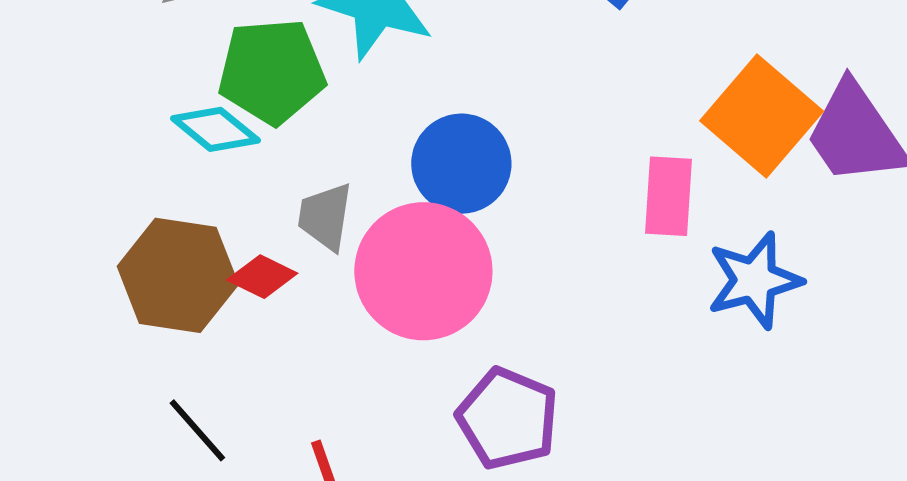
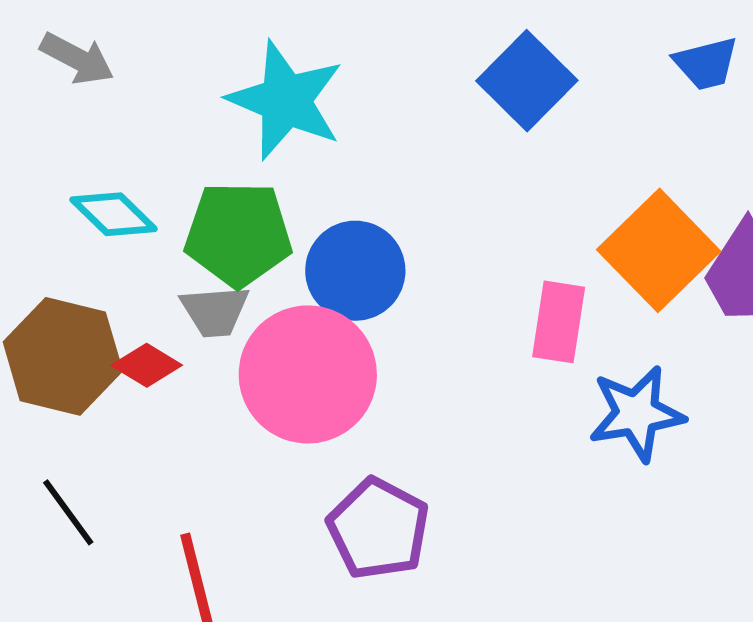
green pentagon: (272, 71) -> (238, 234), moved
gray trapezoid: (325, 217) -> (215, 311), turned -108

